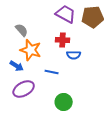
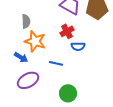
gray semicircle: (22, 30) -> (26, 21), turned 40
red cross: (63, 40) -> (67, 31), turned -32

